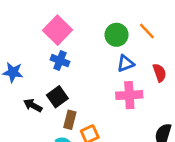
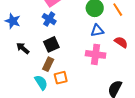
red semicircle: (159, 73) -> (121, 42), turned -48
black square: (57, 97) -> (51, 44), moved

